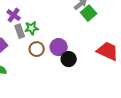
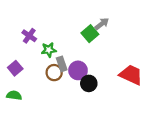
green square: (89, 13) -> (90, 34), moved
gray rectangle: (20, 31) -> (62, 64), moved

